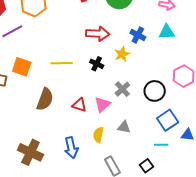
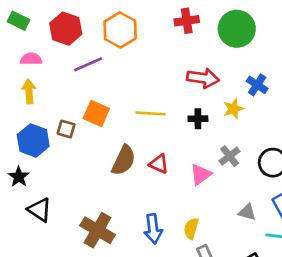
black cross: (97, 64) -> (198, 119), turned -32
red triangle: (79, 105) -> (159, 164), moved
gray triangle: (124, 127) -> (247, 212), moved
yellow semicircle: (98, 135) -> (191, 228), moved

